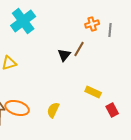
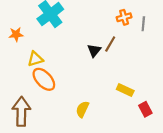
orange ellipse: (17, 108) -> (44, 79), moved, turned 30

